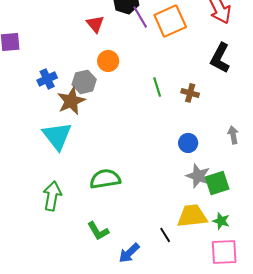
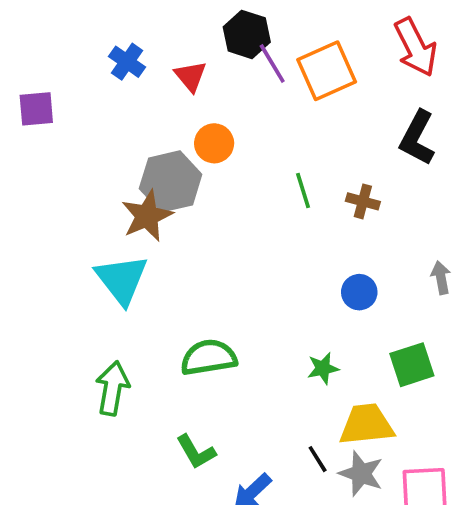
blue cross: (47, 79) -> (127, 62), moved, turned -30
gray hexagon: (84, 82) -> (171, 181), size x1.4
gray star: (198, 176) -> (361, 474), moved
green star: (221, 221) -> (323, 368), moved, turned -30

